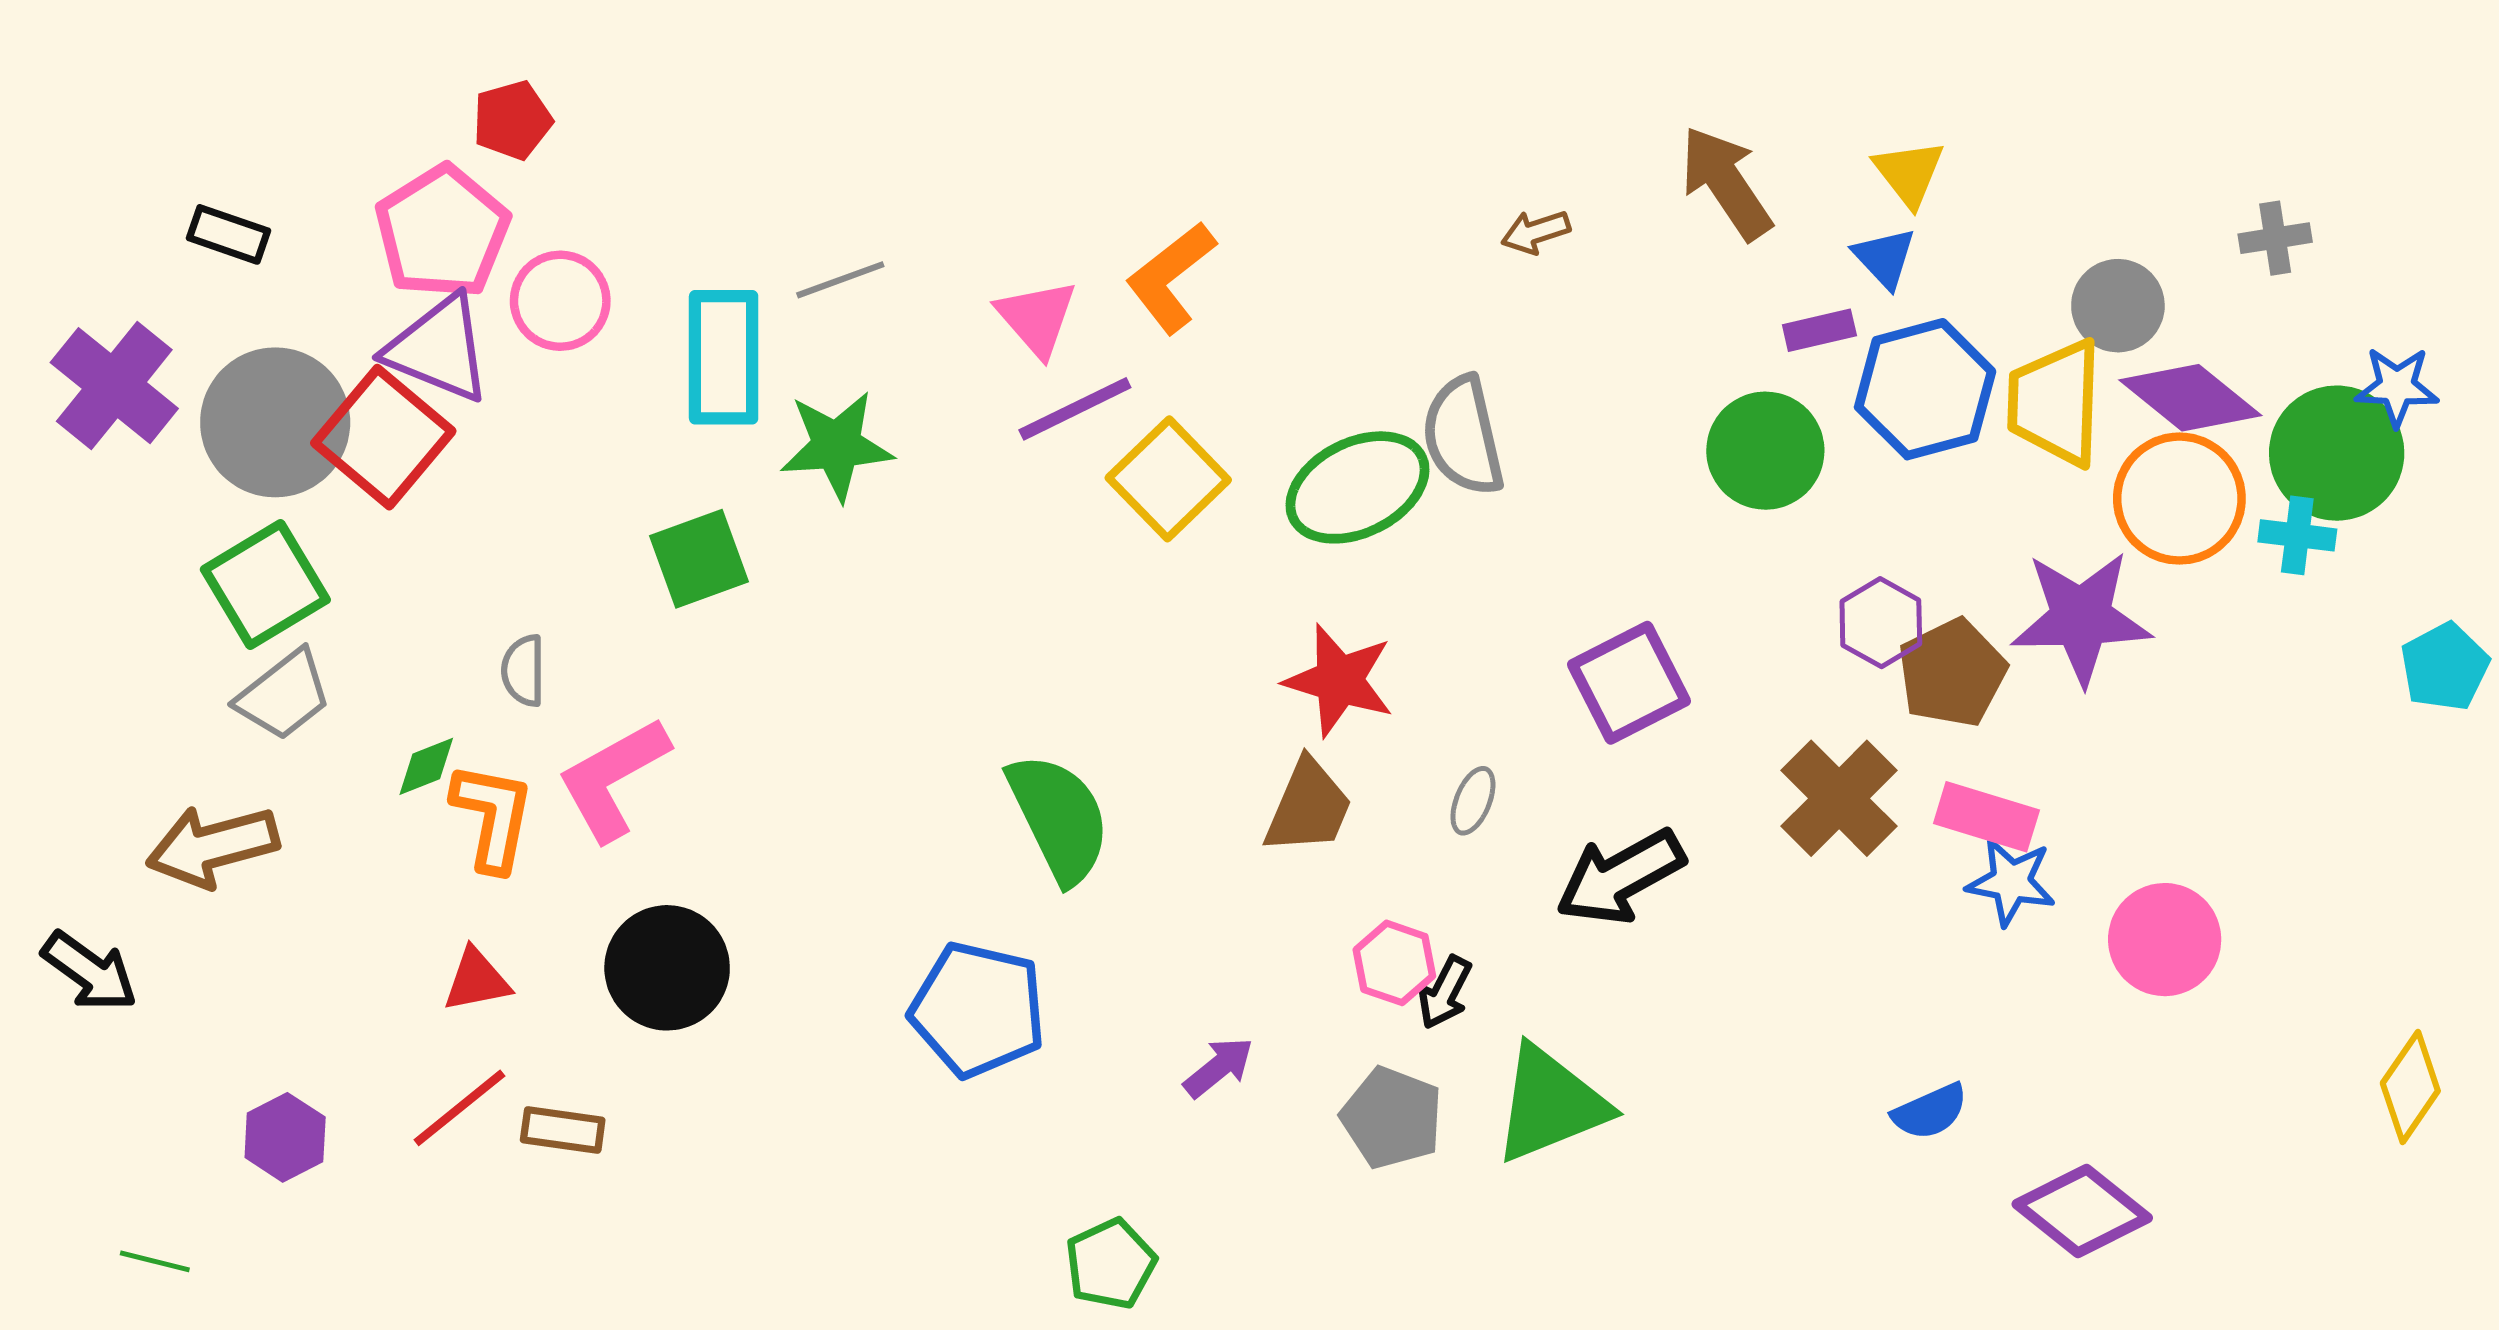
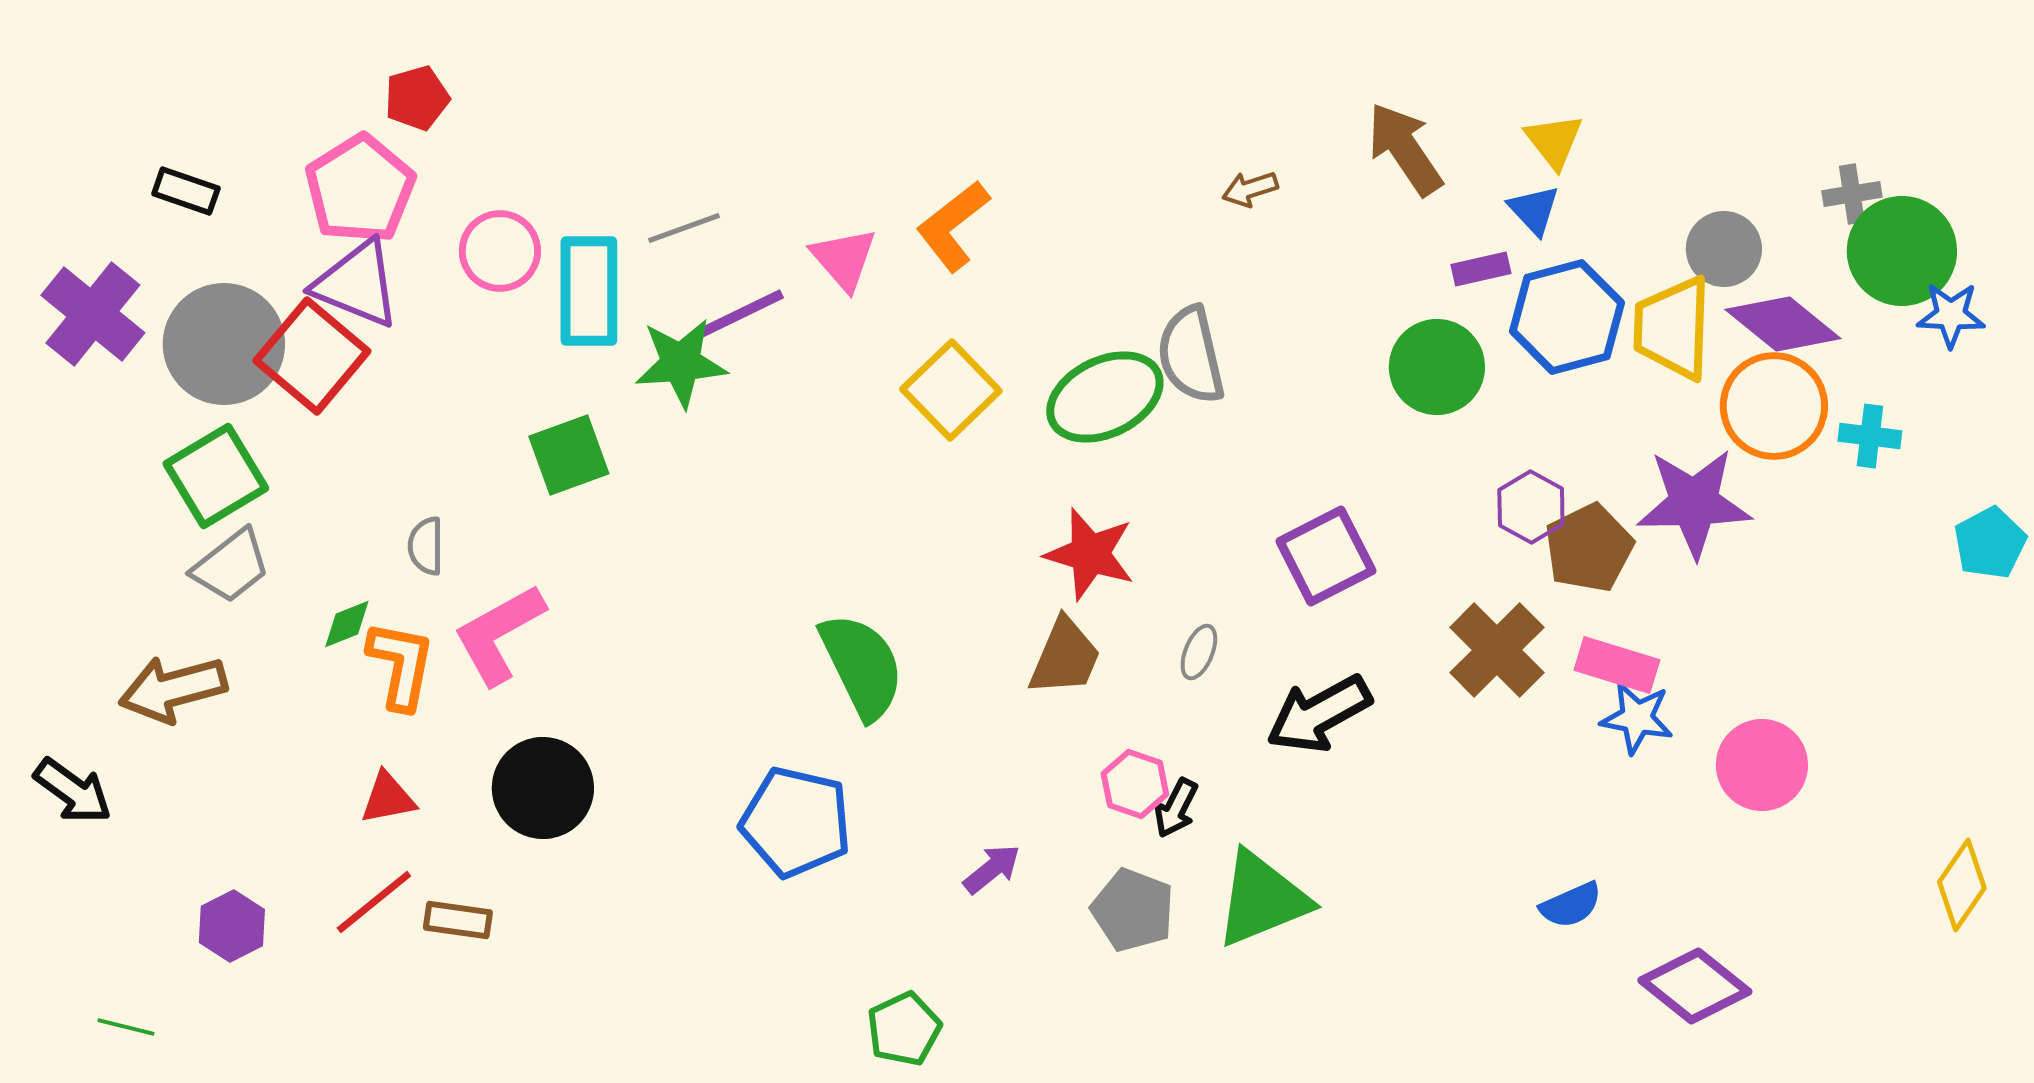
pink circle: (560, 301) -> (500, 251), moved
purple line: (1075, 409) -> (738, 315), moved
green circle: (2337, 453) -> (1902, 251), moved

